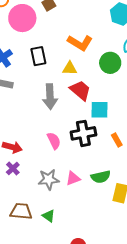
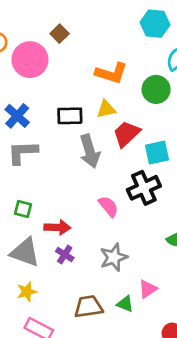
black rectangle: (38, 56) -> (70, 116), moved, turned -66
red trapezoid: (80, 90) -> (127, 134), turned -70
pink triangle: (73, 178) -> (148, 289), moved

